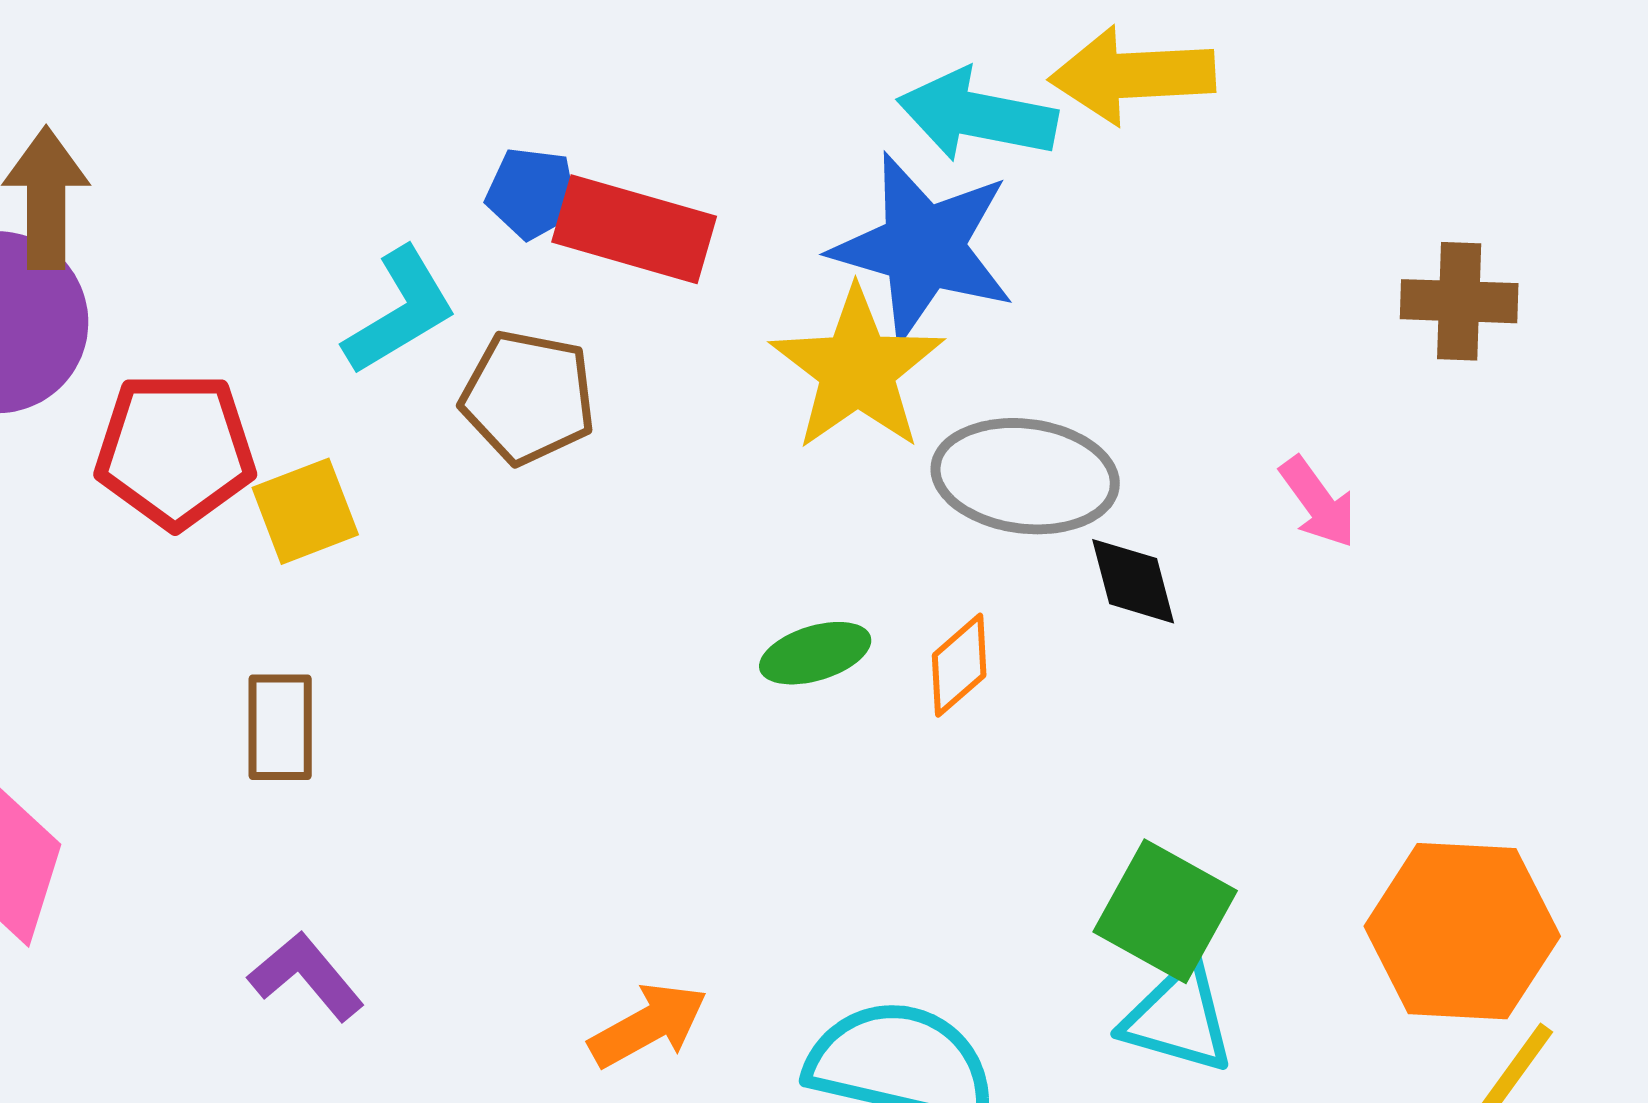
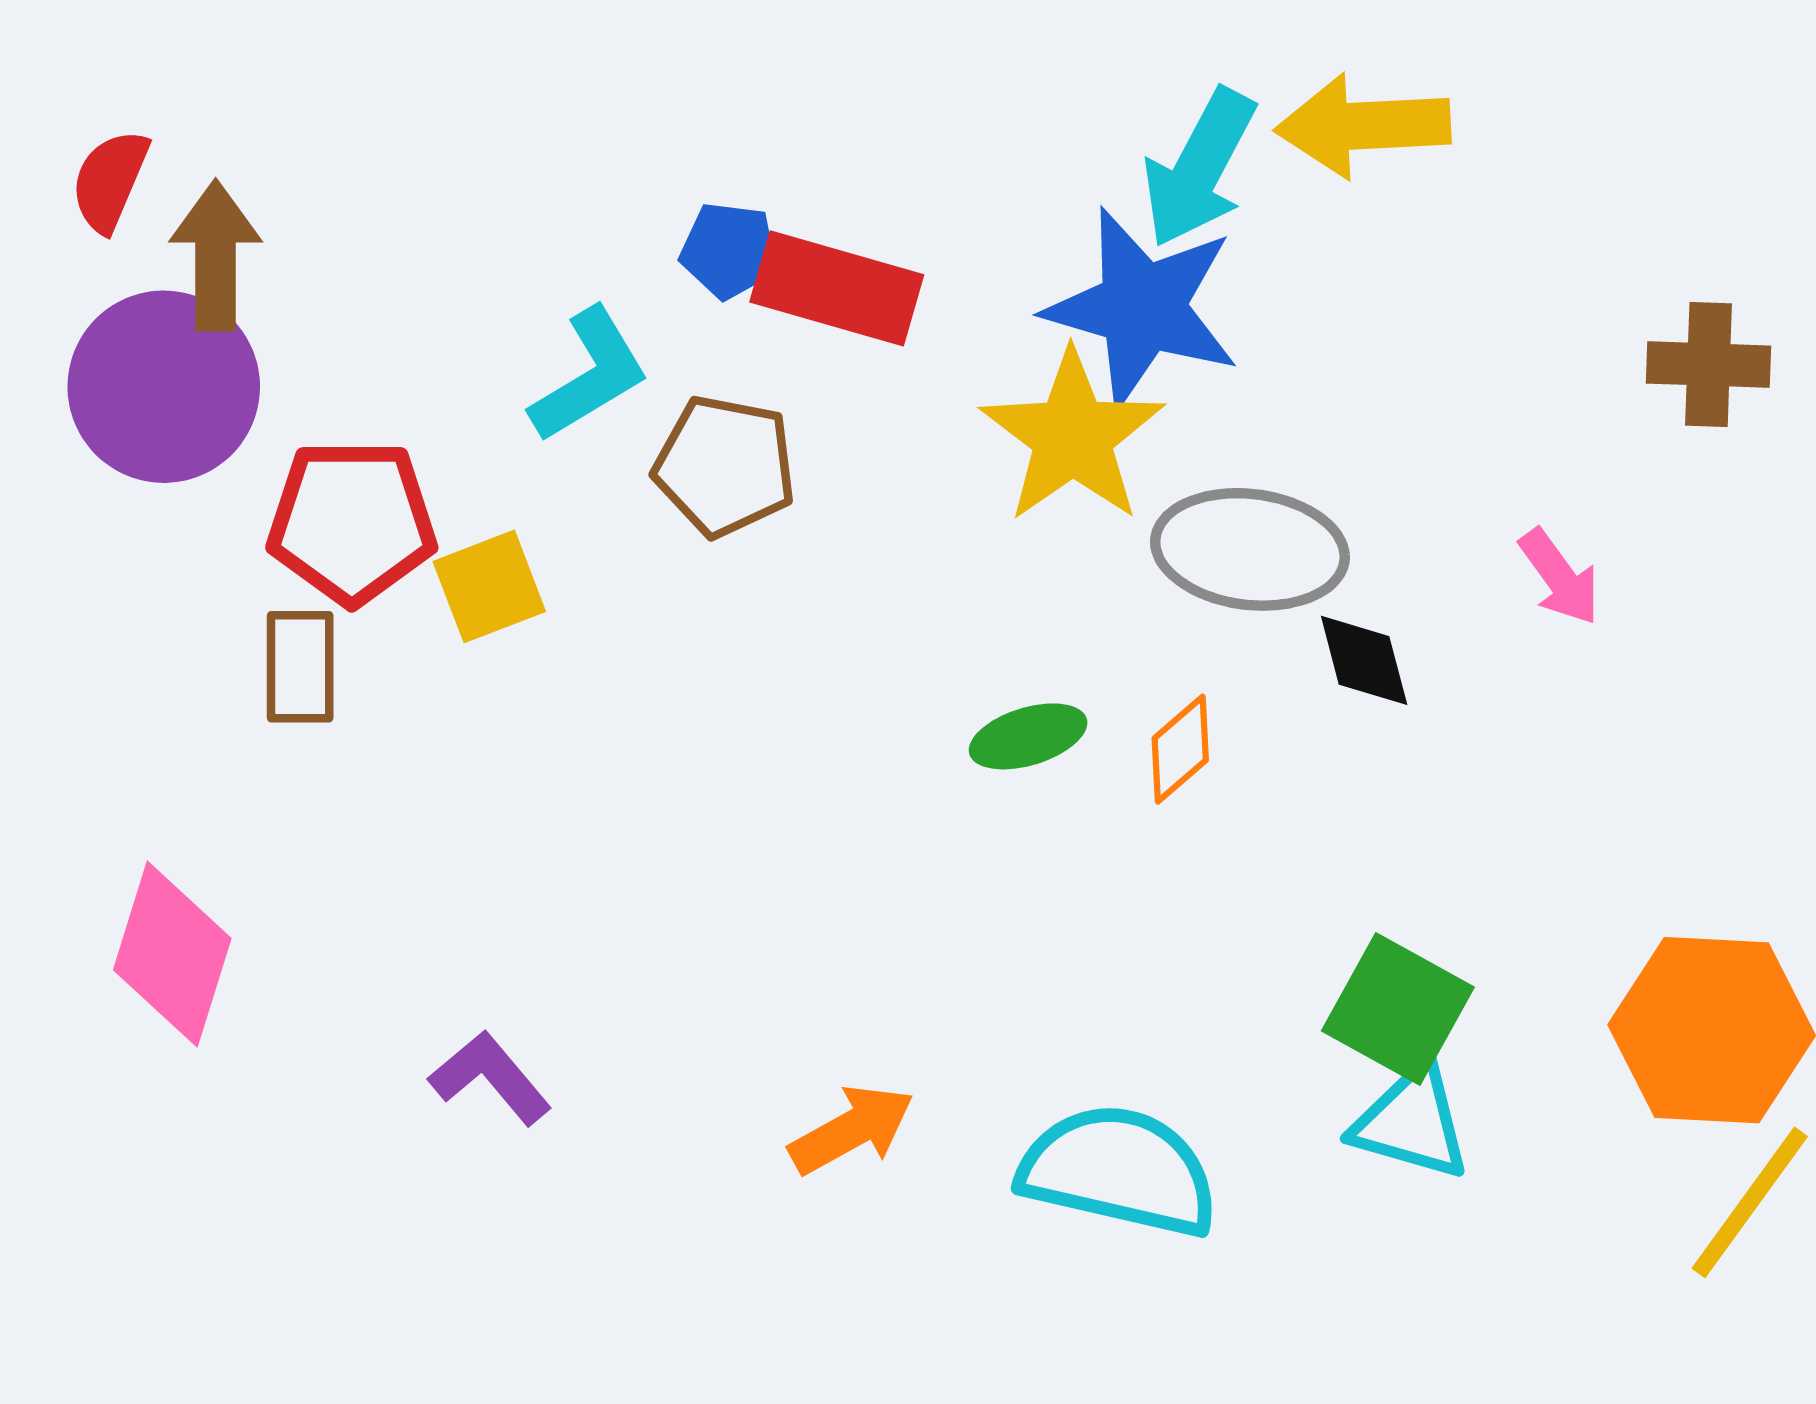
cyan arrow: (977, 115) -> (1199, 168), turned -73
brown rectangle: (280, 727) -> (300, 667), moved

